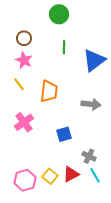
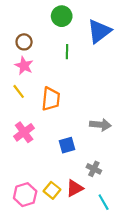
blue triangle: (94, 60) -> (99, 31), moved
gray arrow: (91, 104) -> (100, 125), moved
cyan line: (95, 175) -> (104, 202), moved

